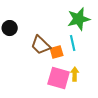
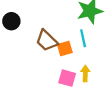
pink square: (59, 78) -> (67, 78), size x0.7

